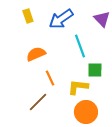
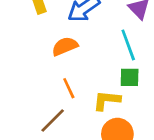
cyan line: (80, 46) -> (128, 45), moved
orange semicircle: (36, 54) -> (65, 46), moved

